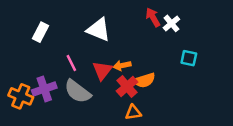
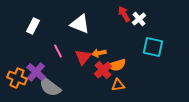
cyan square: (189, 58) -> (153, 47), size x1.5
purple cross: (44, 89) -> (36, 72), turned -30
gray semicircle: (78, 91) -> (50, 87), moved
orange triangle: (133, 112) -> (118, 85), moved

